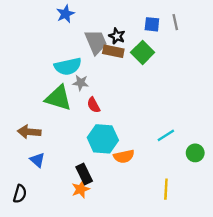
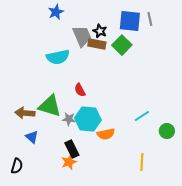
blue square: (152, 24) -> (130, 21), size x1.6
gray star: (81, 83) -> (69, 119), moved
green triangle: (58, 98) -> (50, 106), moved

